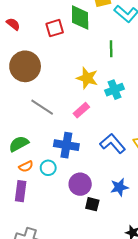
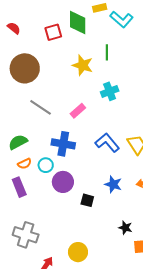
yellow star: (87, 78) -> (83, 65), moved
purple circle: (80, 184) -> (63, 182), moved
blue star: (119, 187) -> (113, 184), turned 30
purple rectangle: (21, 191) -> (19, 187), turned -30

